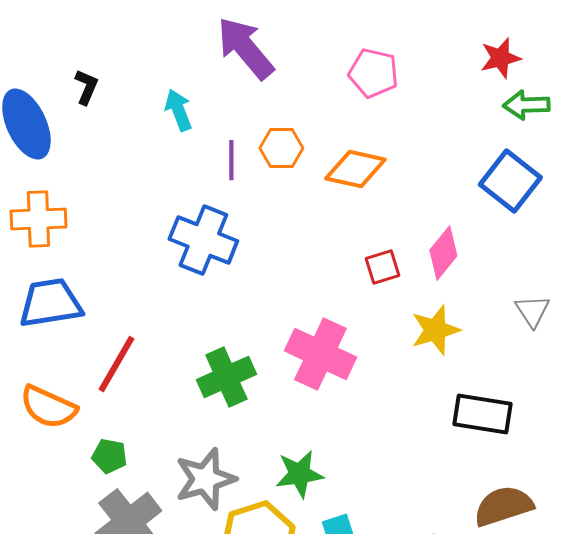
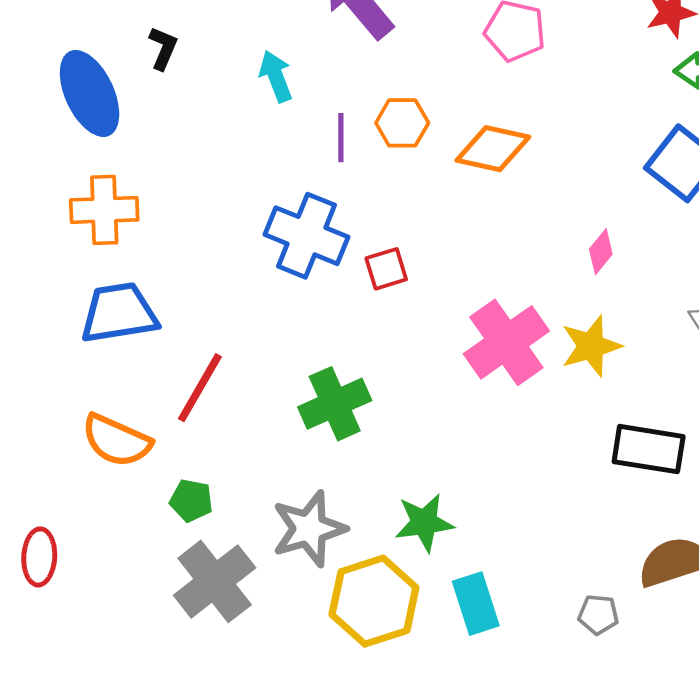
pink diamond: (443, 253) -> (601, 252), size x0.7
red square: (382, 267) -> (386, 269), moved
pink cross: (320, 354) -> (506, 342), moved, turned 30

